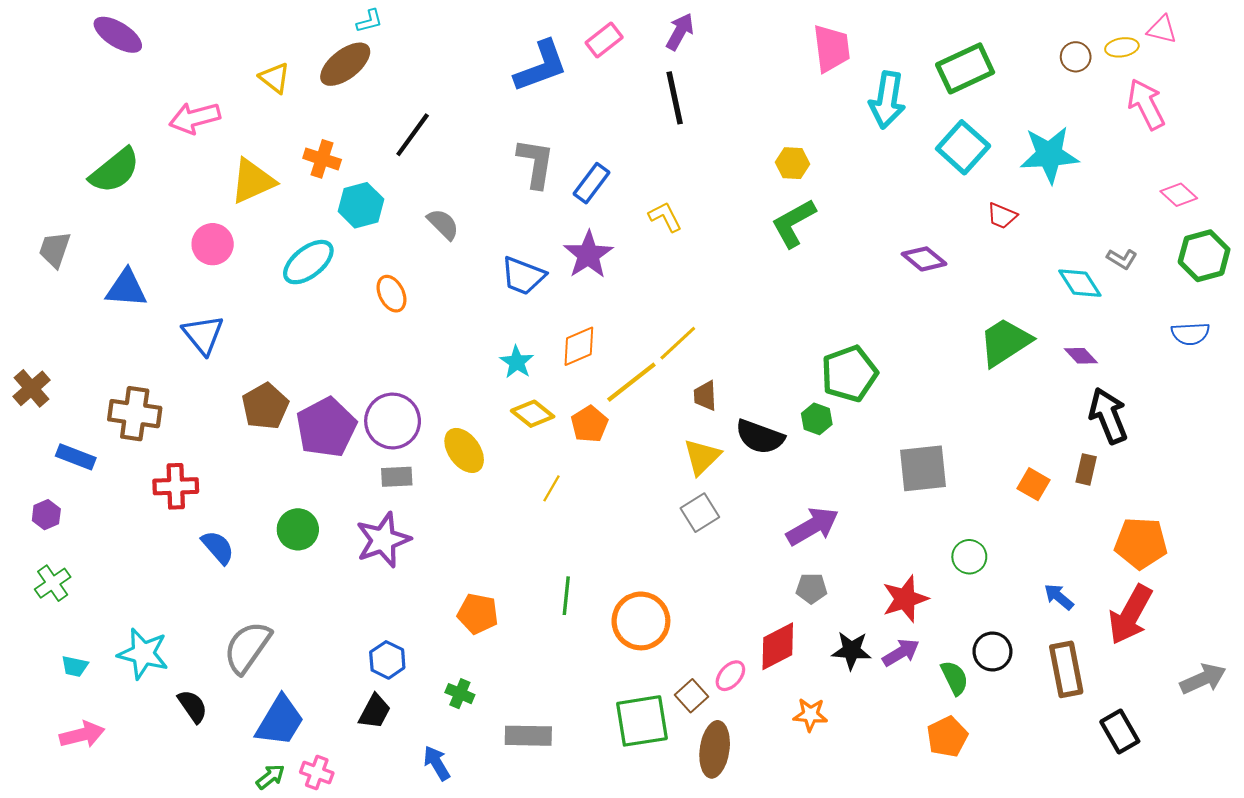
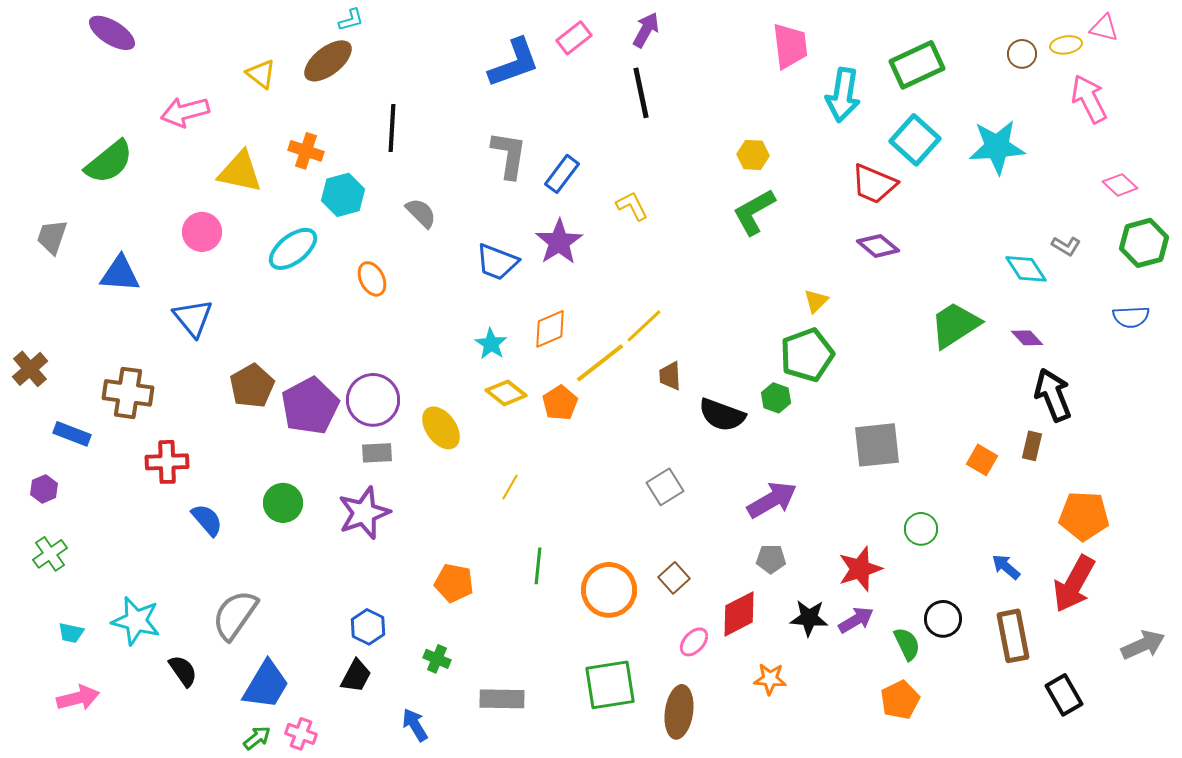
black line: (413, 135) -> (392, 128), turned -33
yellow triangle: (253, 181) -> (240, 172), turned 36
red trapezoid: (1002, 216) -> (874, 184), moved, size x1.6
yellow triangle: (702, 457) -> (816, 301), moved, size x0.7
yellow line: (551, 488) -> (510, 487), moved
brown square: (691, 696) -> (674, 578), moved

